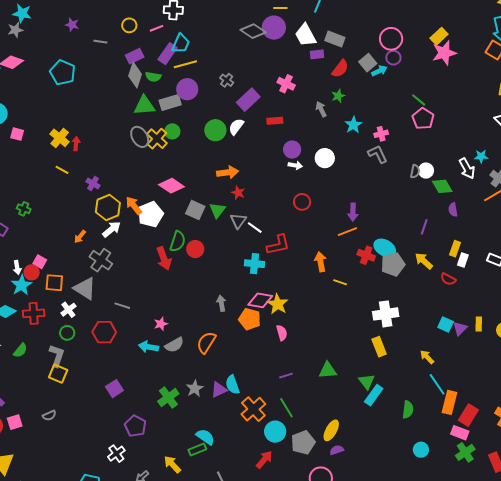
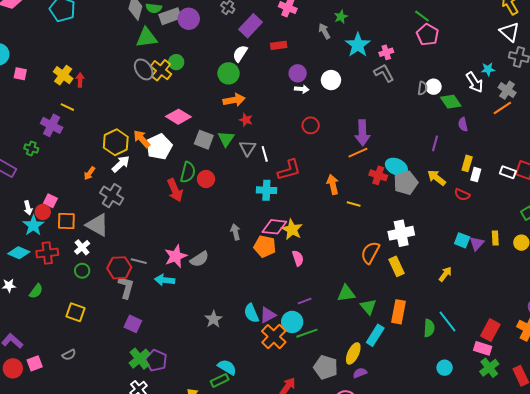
gray rectangle: (170, 103) -> (170, 16), moved
cyan star: (353, 125) -> (358, 45), size x1.4
green circle: (215, 130) -> (229, 73), moved
purple cross: (93, 184) -> (52, 125), moved, size x1.5
purple arrow: (353, 212) -> (362, 133), size x1.4
white line: (255, 228) -> (265, 154), turned 42
gray line: (122, 306) -> (139, 261), moved
pink star: (161, 324) -> (176, 256), size x1.6
orange semicircle: (206, 342) -> (370, 253), moved
gray semicircle: (174, 345) -> (199, 259), moved
gray L-shape: (57, 356) -> (126, 287), moved
yellow arrow: (427, 357) -> (445, 274), turned 84
green triangle: (367, 382) -> (368, 307), moved
cyan line: (437, 384) -> (448, 322), moved
purple square: (114, 389) -> (133, 324), turned -30
purple triangle: (219, 390) -> (268, 315), moved
cyan rectangle: (374, 395) -> (375, 335), moved
green cross: (168, 397) -> (140, 359), moved
orange rectangle: (449, 402) -> (398, 312), moved
green line: (286, 408) -> (307, 333), turned -75
cyan circle: (275, 432) -> (292, 322), moved
gray pentagon: (303, 443) -> (326, 367), turned -30

